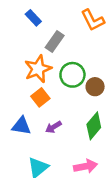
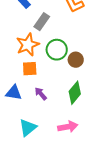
orange square: (40, 97) -> (30, 69), turned 35
purple arrow: (53, 127) -> (41, 94), turned 80

